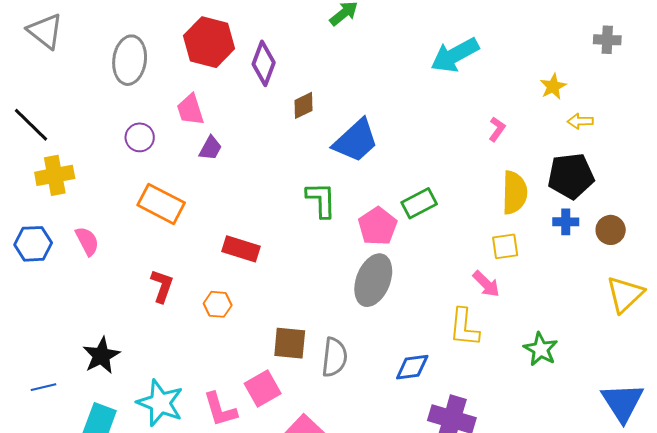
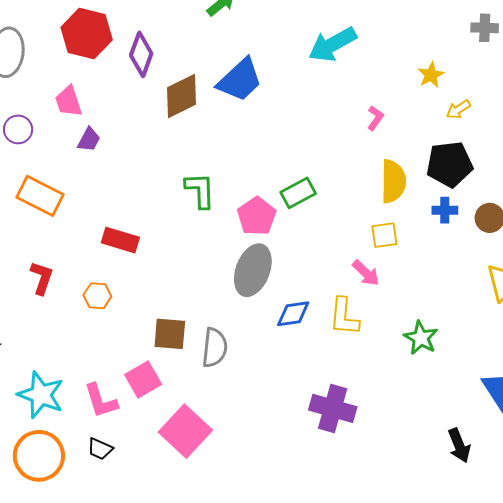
brown diamond: (304, 105) -> (182, 96), size x1.6
yellow arrow: (580, 121) -> (458, 109), turned -30
blue trapezoid: (356, 141) -> (240, 80), moved
blue diamond: (412, 367) -> (293, 314), moved

